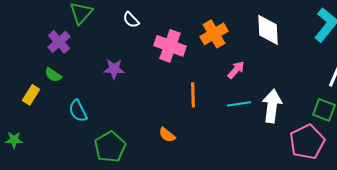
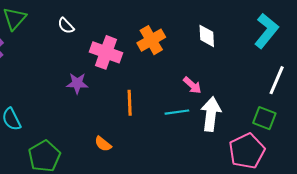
white diamond: (268, 30) -> (207, 36), size x0.7
purple star: (114, 69) -> (77, 83), moved
pink arrow: (236, 70) -> (192, 85), moved, turned 90

